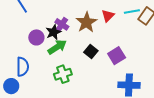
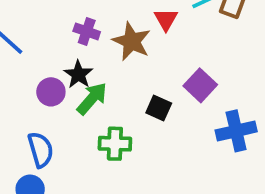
purple cross: (62, 24) -> (87, 31), moved
black square: (91, 51) -> (159, 108), moved
green cross: (63, 74) -> (115, 144), turned 36

